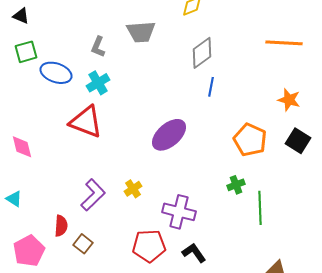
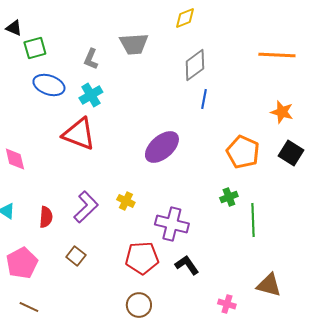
green square: (26, 52) -> (35, 48), moved
yellow cross: (133, 189) -> (126, 201), turned -30
red semicircle: (61, 226) -> (46, 217), moved

